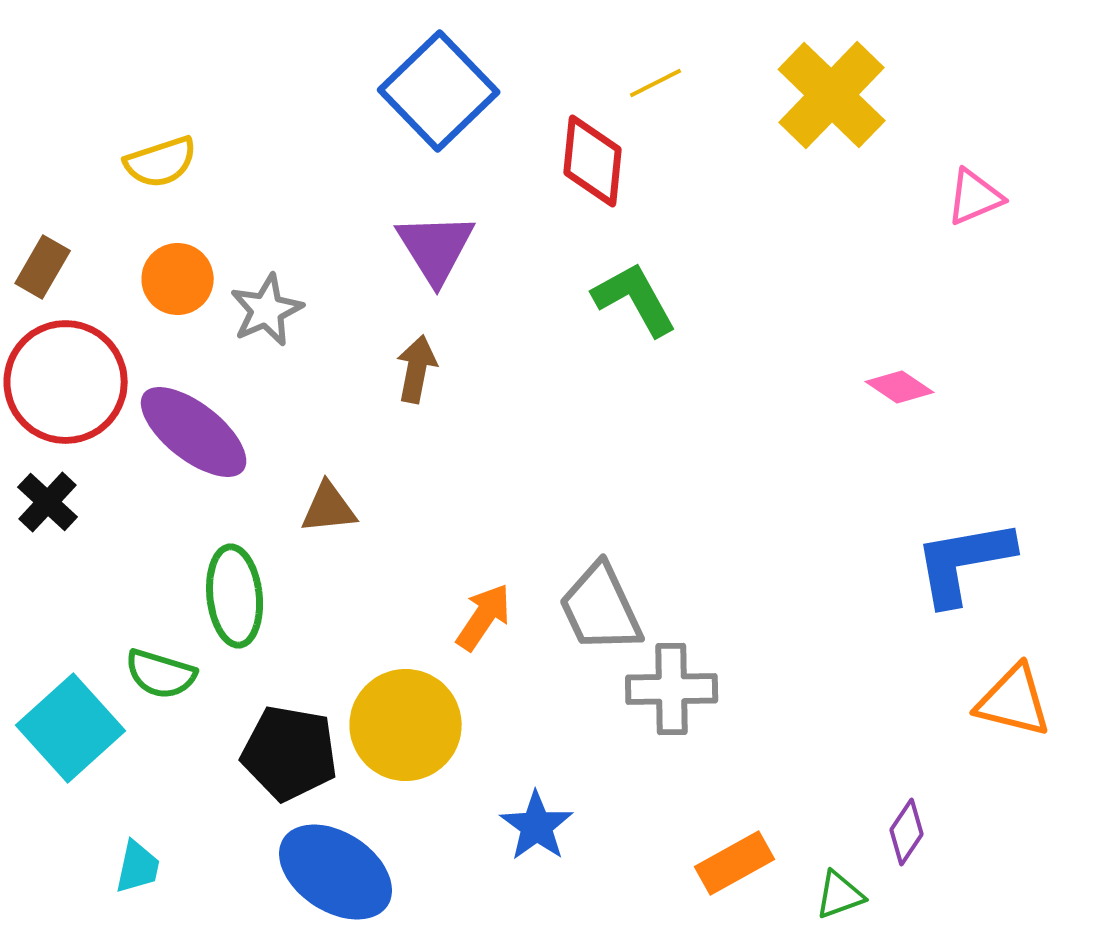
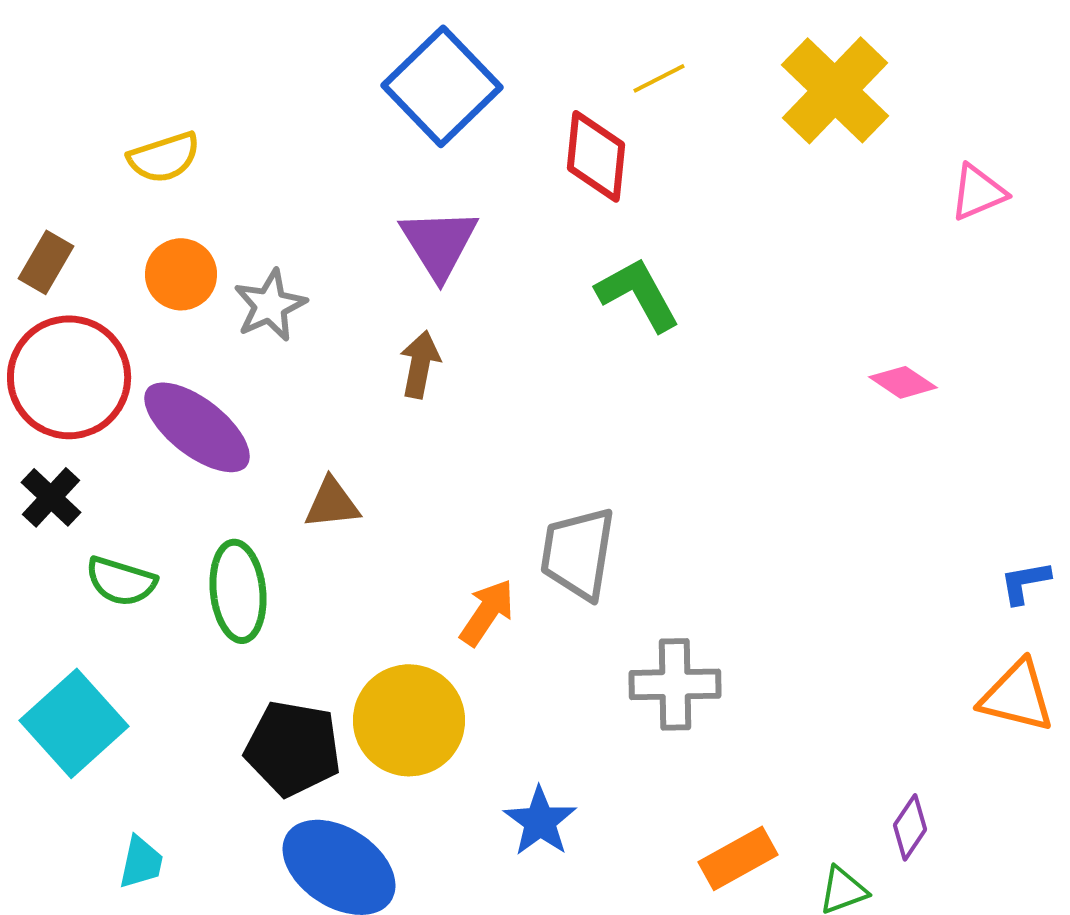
blue L-shape: (964, 562) -> (1025, 582), moved, size x0.5
gray trapezoid: (601, 608) -> (578, 553), moved, turned 34
green semicircle: (161, 674) -> (121, 581), moved

